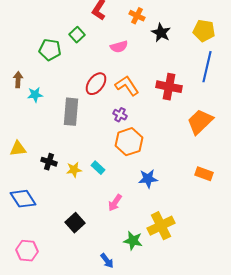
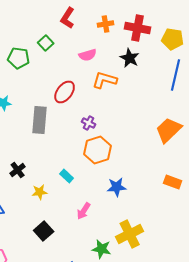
orange cross: (137, 16) -> (106, 24), turned -35
black star: (161, 33) -> (130, 58), moved
orange L-shape: (127, 86) -> (105, 80), moved, turned -40
red cross: (169, 87) -> (138, 28), moved
black cross: (49, 162) -> (18, 170), turned 35
yellow star: (74, 170) -> (40, 192), moved

